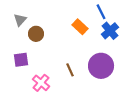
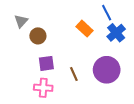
purple square: (21, 60) -> (46, 63), moved
pink cross: (41, 83) -> (43, 88), turned -36

